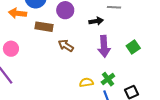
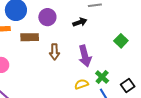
brown arrow: (66, 46) -> (55, 52), turned -112
purple arrow: (104, 46) -> (85, 56), moved

